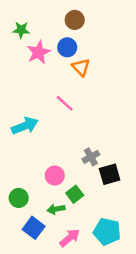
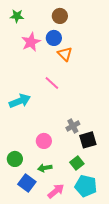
green star: (21, 30) -> (17, 16), moved
green square: (75, 194) -> (77, 163), moved

